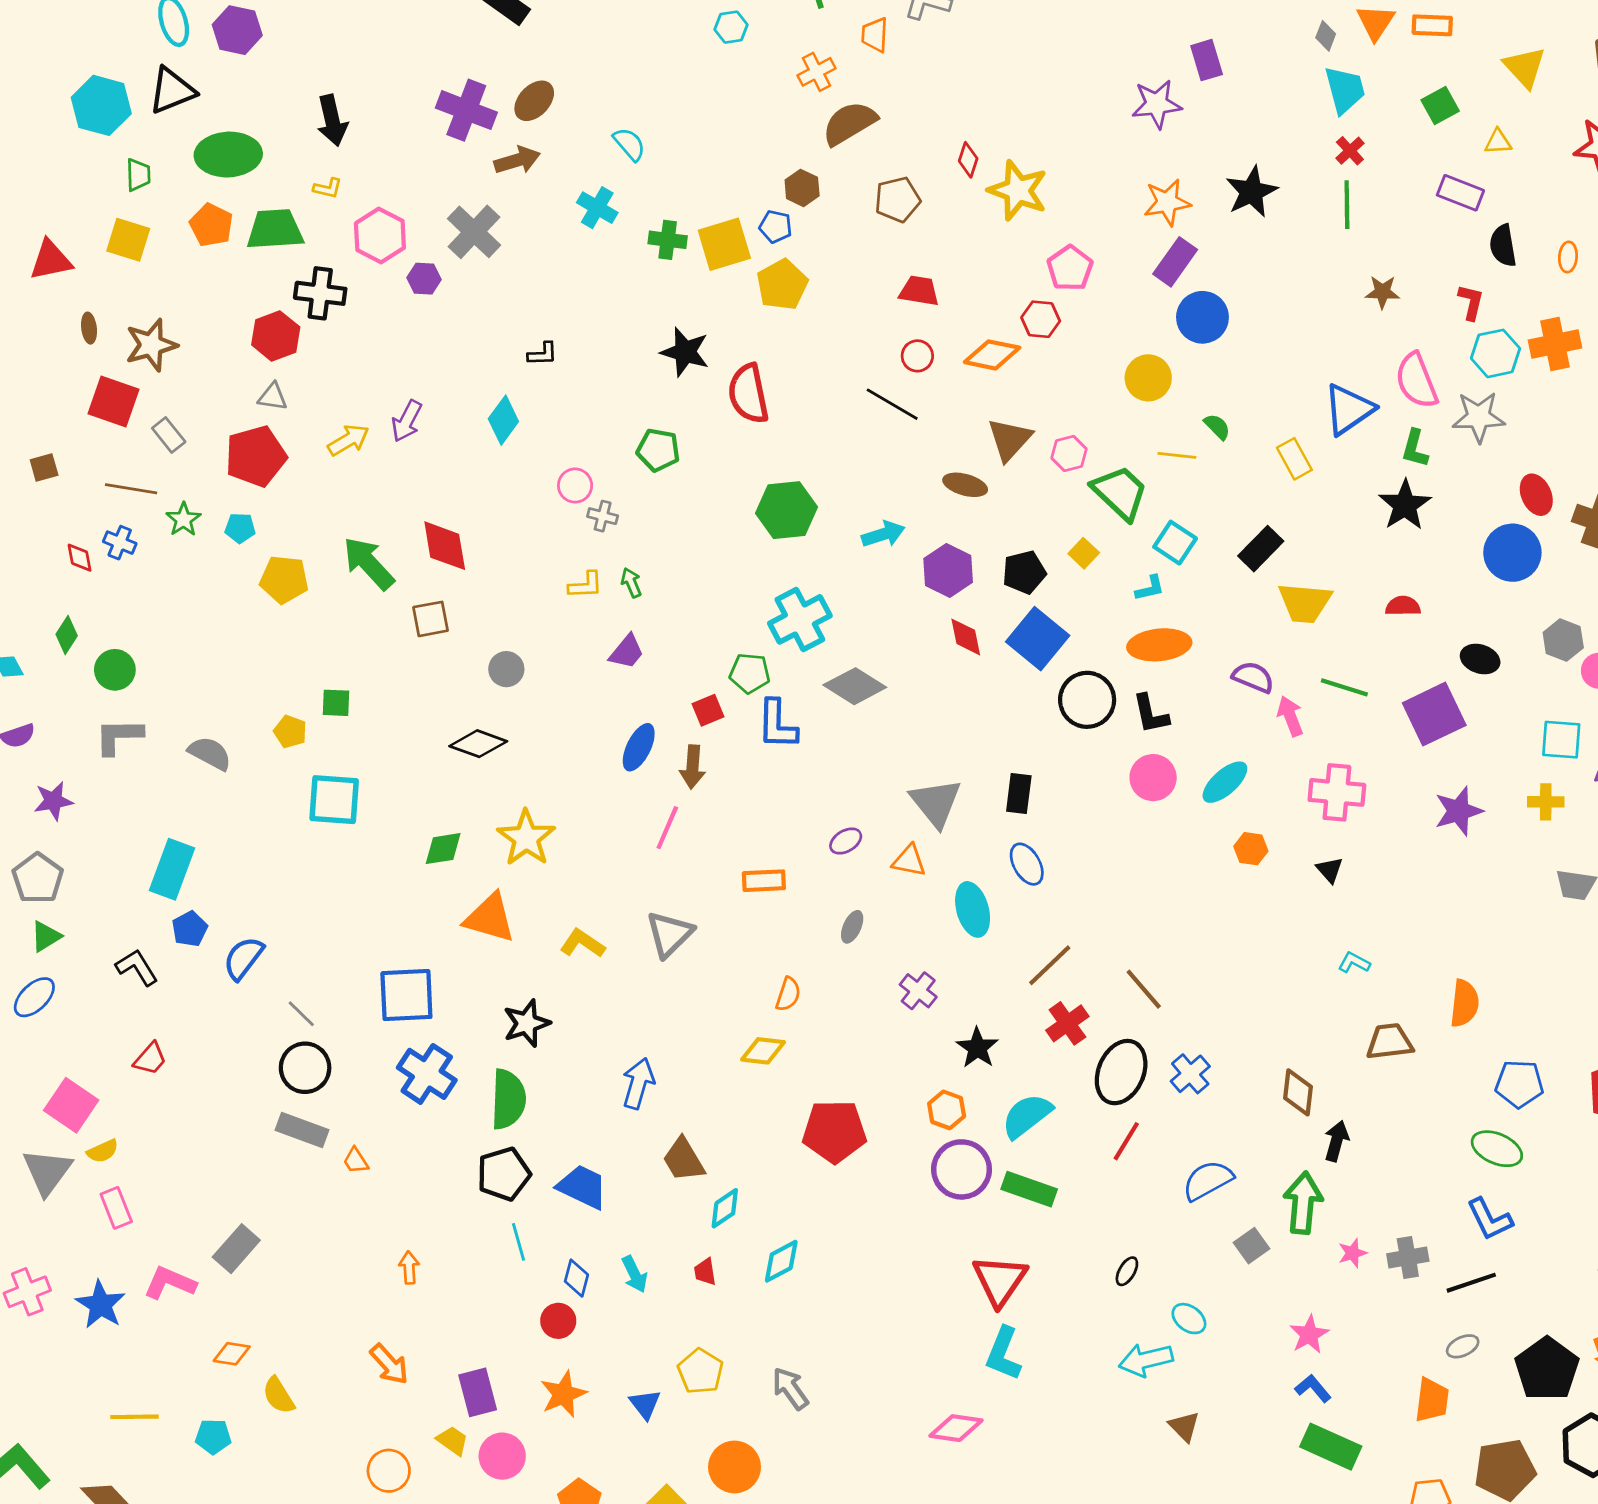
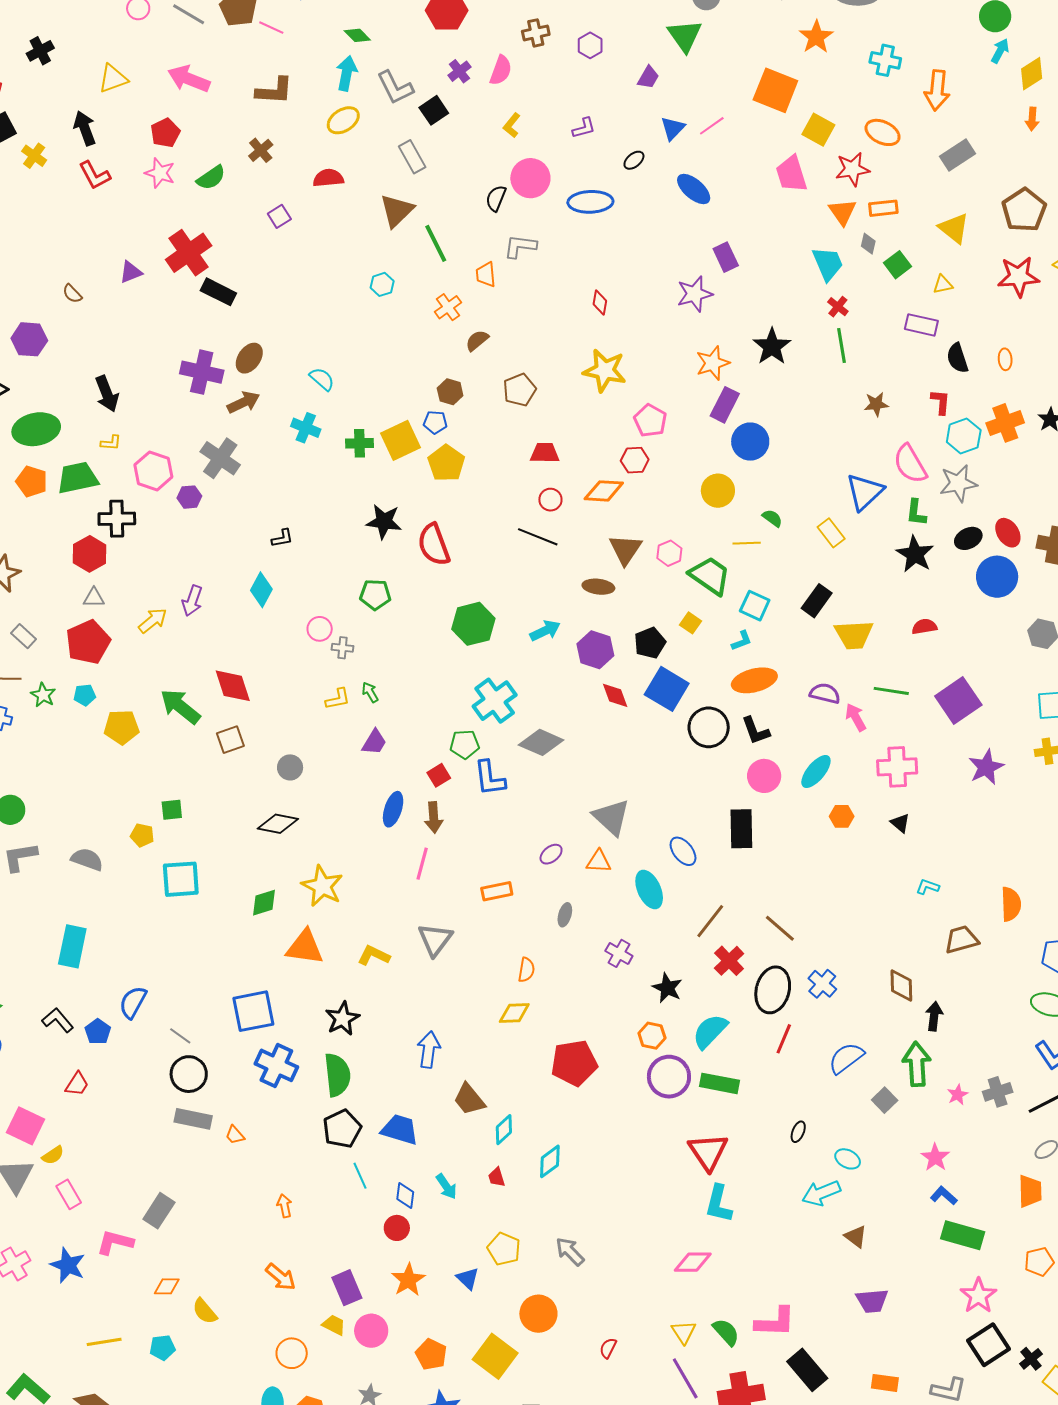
gray diamond: (1326, 36) -> (868, 244), moved
brown semicircle: (849, 123) -> (477, 340), size x0.6
red diamond: (968, 160) -> (600, 303), moved
black ellipse: (1480, 659) -> (968, 538), moved, turned -36
black rectangle: (1019, 794) -> (741, 829), moved, size x1.4
blue pentagon: (190, 929) -> (98, 1032), moved

